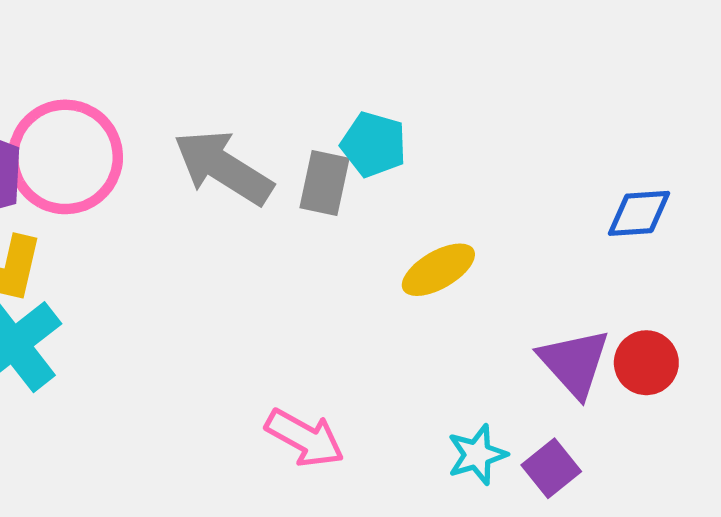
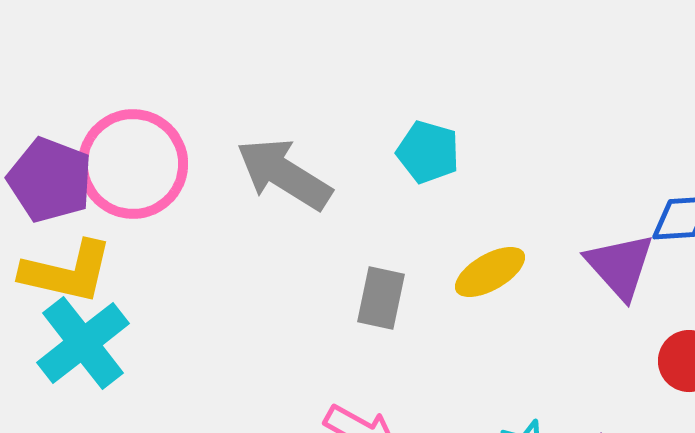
gray rectangle: (325, 183) -> (381, 298), moved
purple triangle: (574, 363) -> (620, 266), moved

